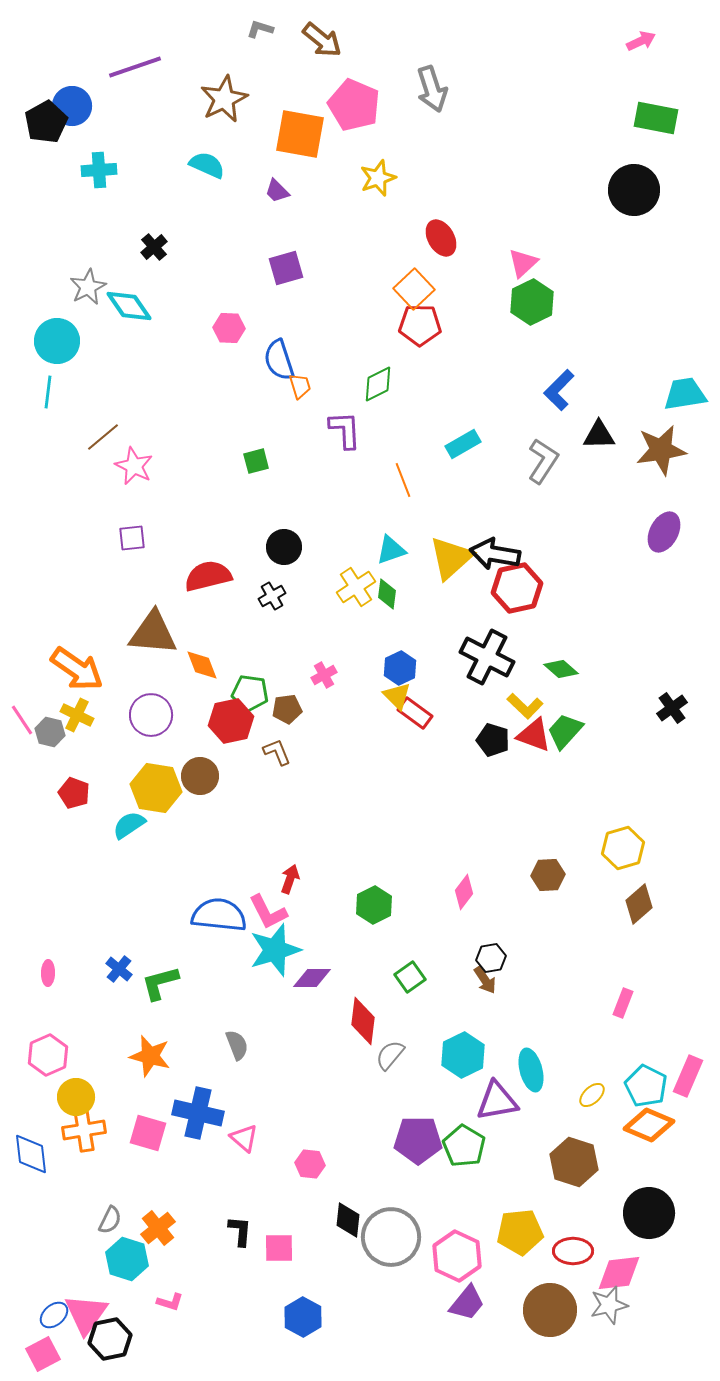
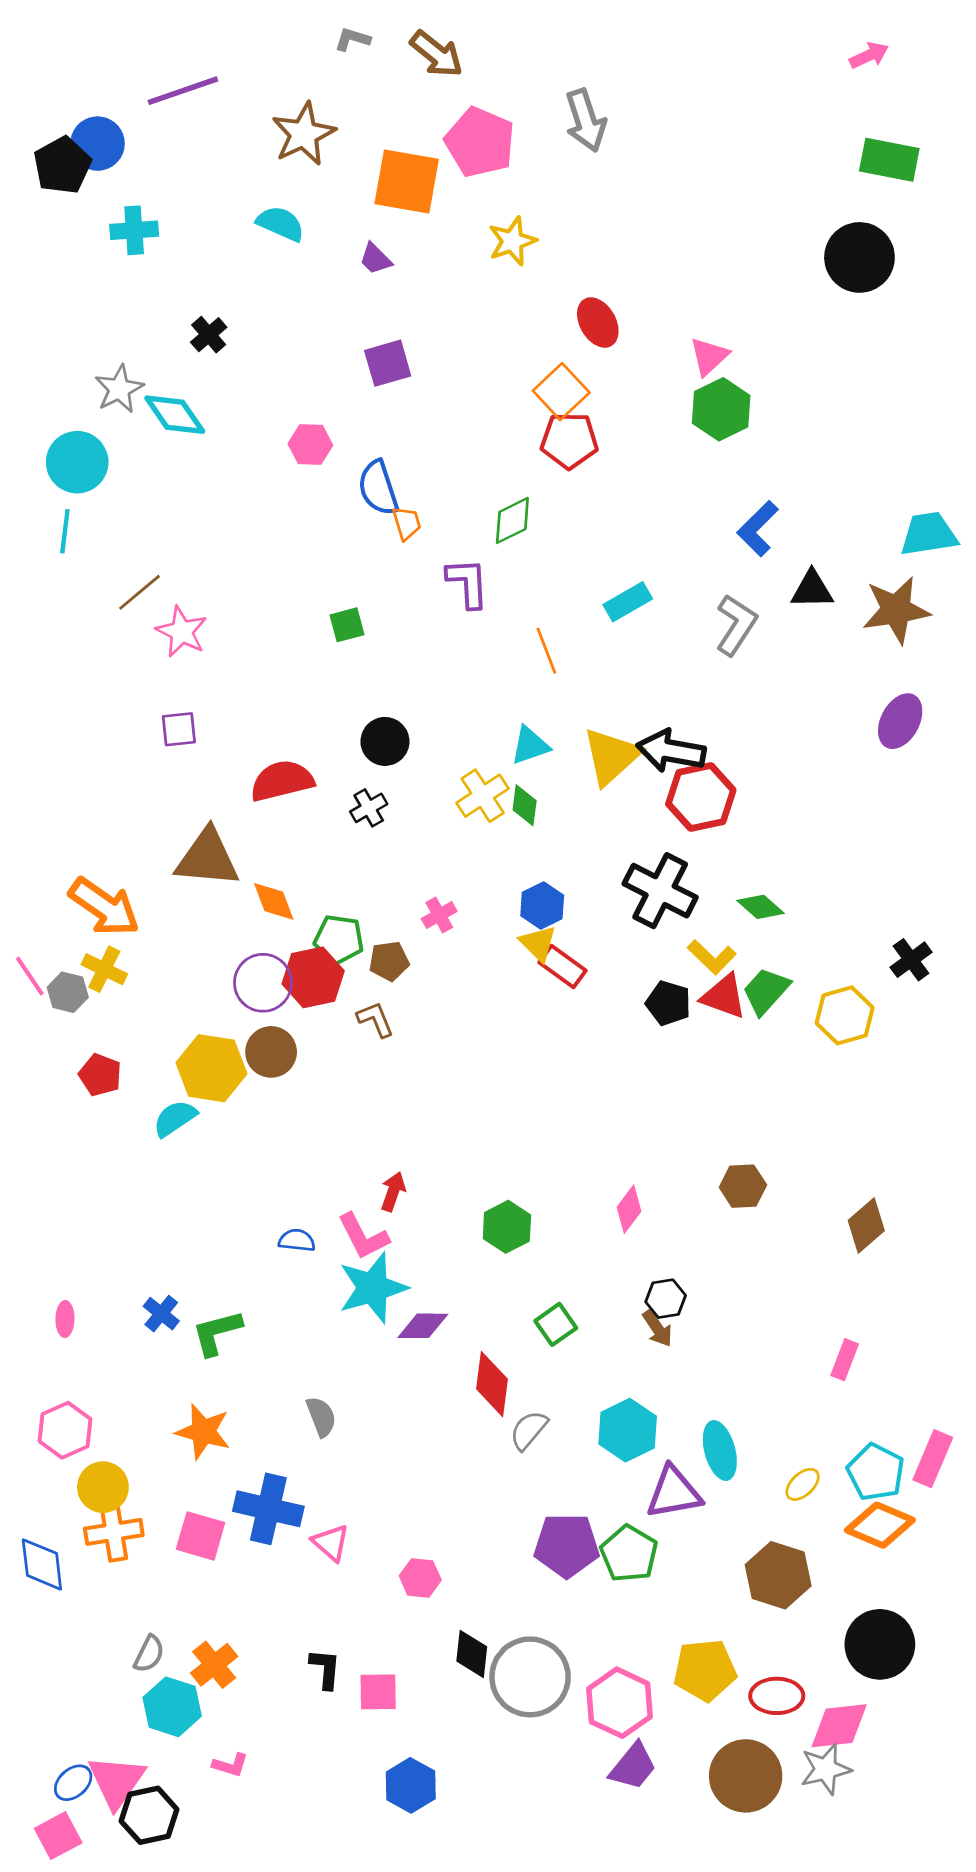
purple circle: (151, 715) -> (263, 983), moved
yellow hexagon: (623, 848) -> (845, 1015), moved
blue semicircle: (219, 915) -> (297, 1240), size x0.5

